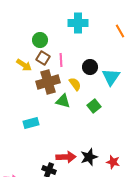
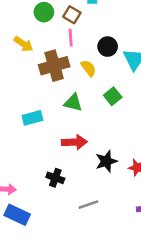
brown square: (43, 58) -> (72, 15), moved
green triangle: (63, 101) -> (73, 103), moved
red arrow: (66, 157) -> (74, 142), moved

